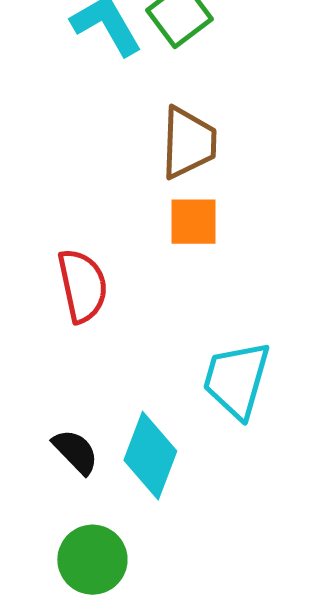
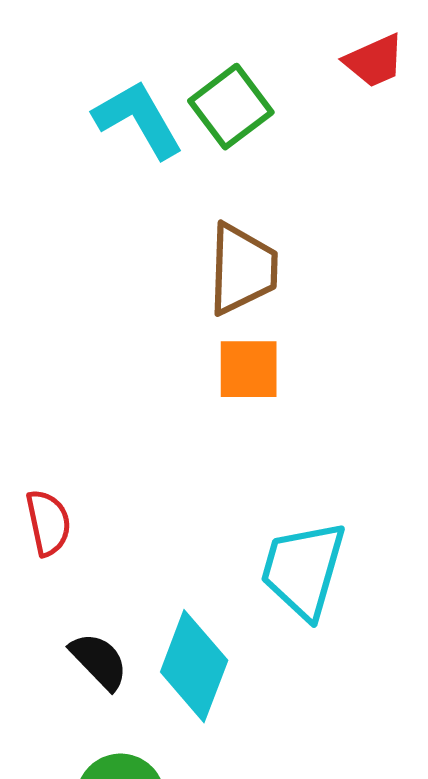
red semicircle: (82, 286) -> (48, 523), moved, size x0.7

